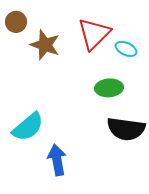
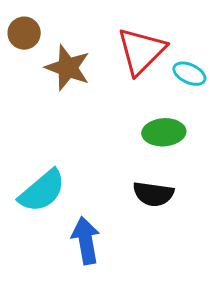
black semicircle: (126, 129) -> (153, 194), moved, size x0.7

